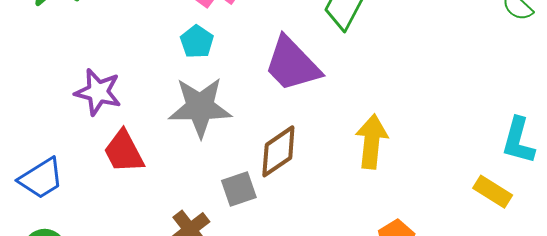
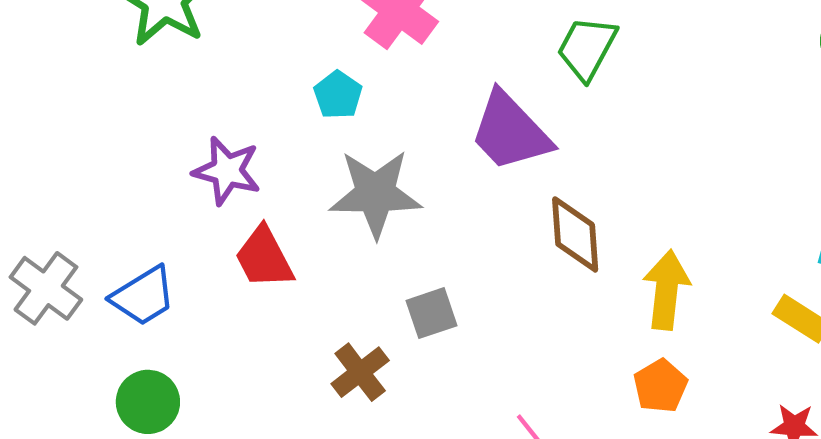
cyan pentagon: (197, 42) -> (338, 95), moved
yellow arrow: (372, 142) -> (666, 290), moved
brown diamond: (278, 151) -> (575, 234), moved, turned -60

